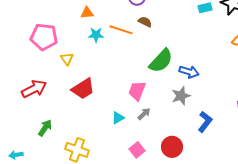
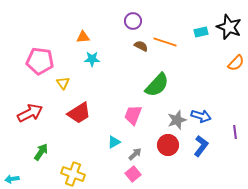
orange line: (121, 30) -> (165, 42), moved
blue arrow: (189, 72) -> (201, 116), moved
gray arrow: (144, 114) -> (135, 154), moved
red circle: (172, 147) -> (168, 145), moved

